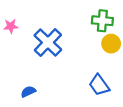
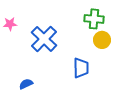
blue trapezoid: (99, 85) -> (81, 68), moved, turned -145

